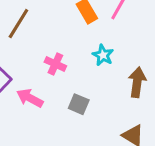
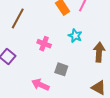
pink arrow: (30, 98) -> (40, 85), moved

